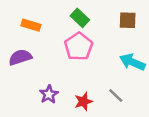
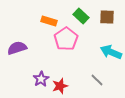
green rectangle: (80, 18) -> (81, 16), moved
orange rectangle: (31, 25) -> (49, 21), moved
red star: (83, 101) -> (60, 86), moved

